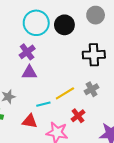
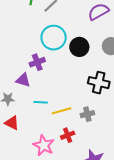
purple triangle: (29, 72) -> (23, 80), moved
cyan line: (43, 104) -> (41, 102), moved
red triangle: (30, 121) -> (12, 123), moved

